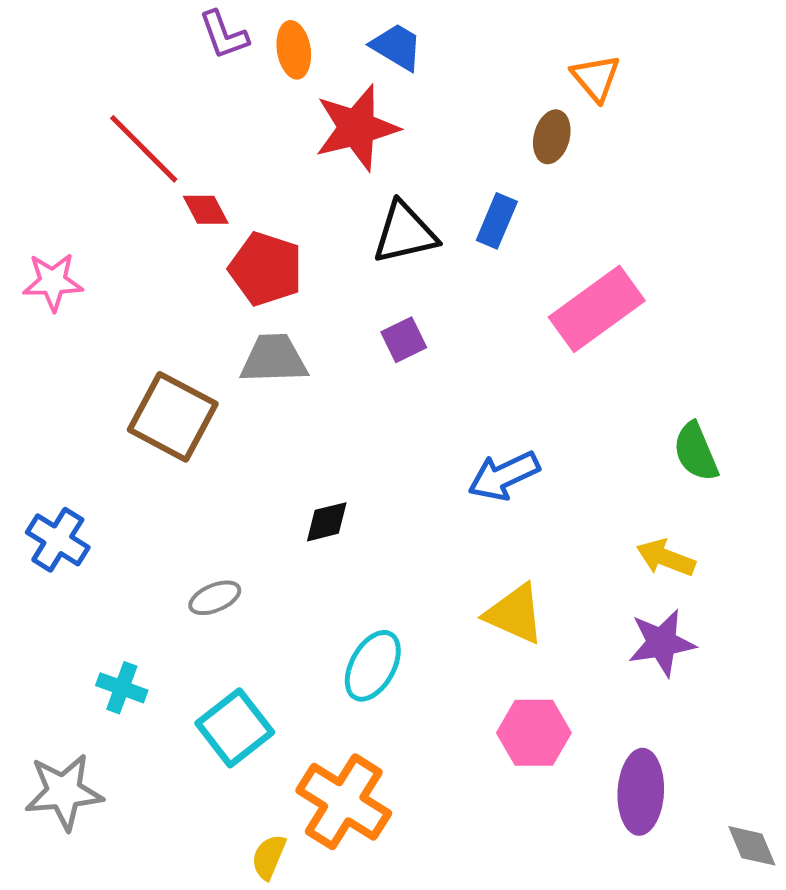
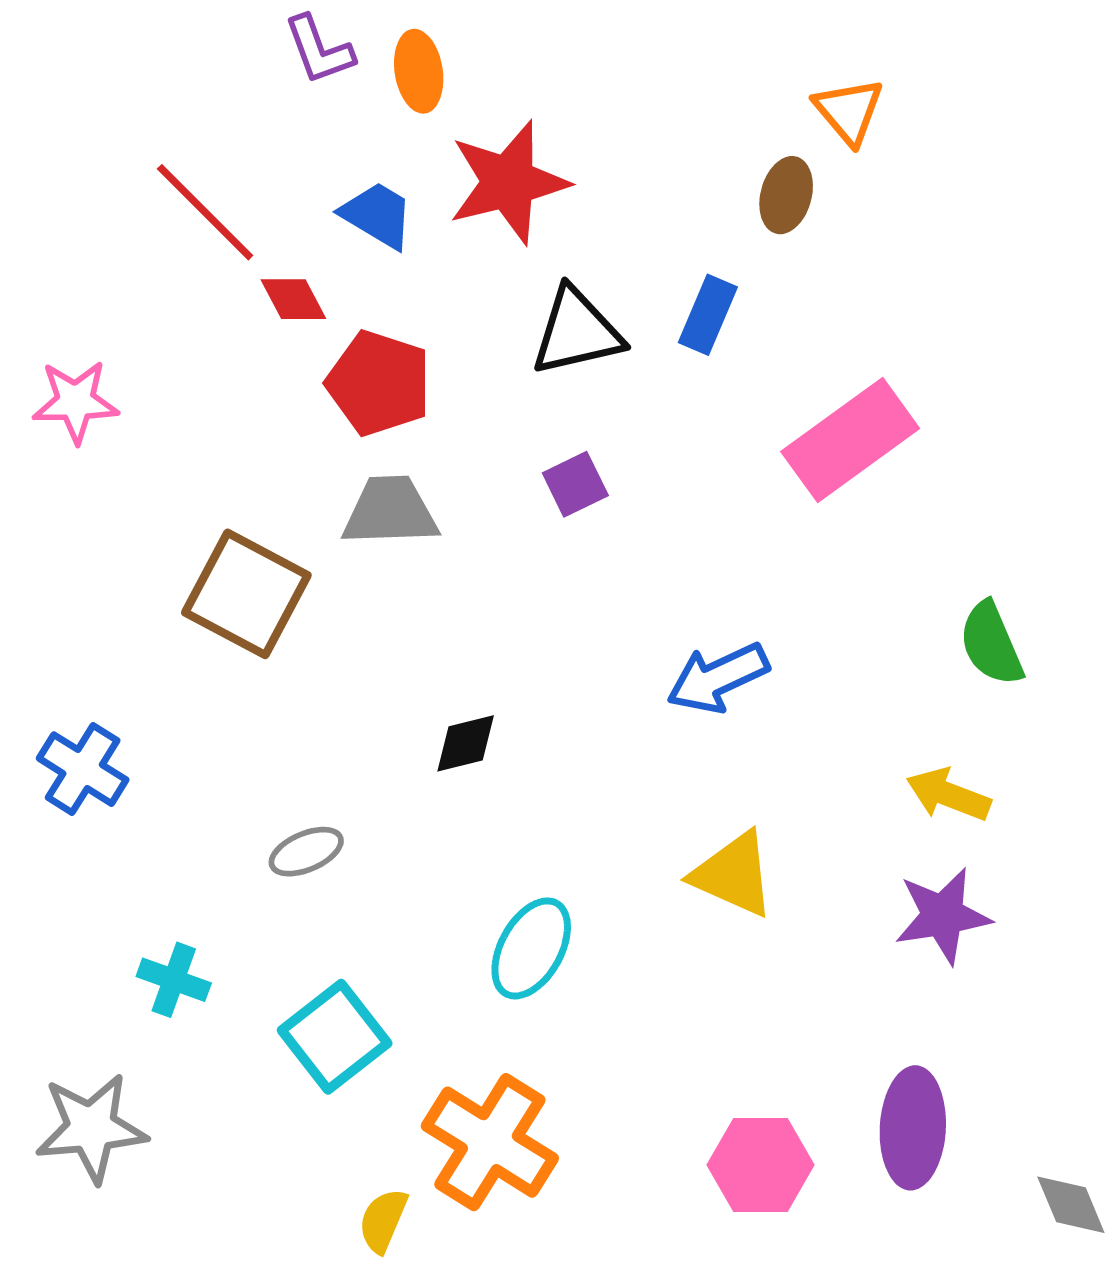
blue trapezoid: (397, 47) -> (377, 215), moved
pink hexagon: (534, 733) -> (760, 1165), moved

